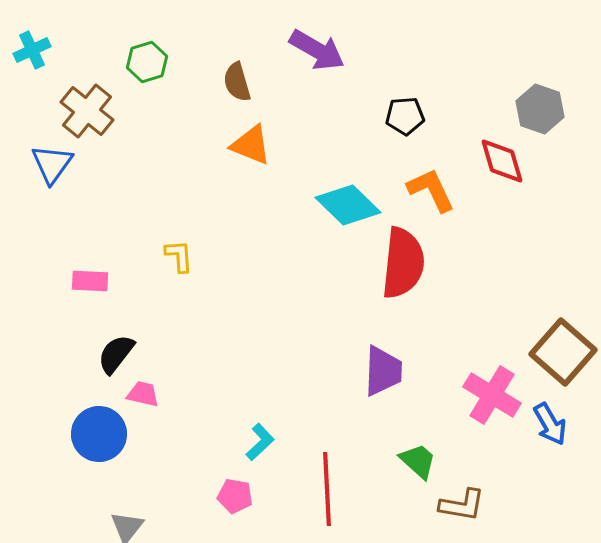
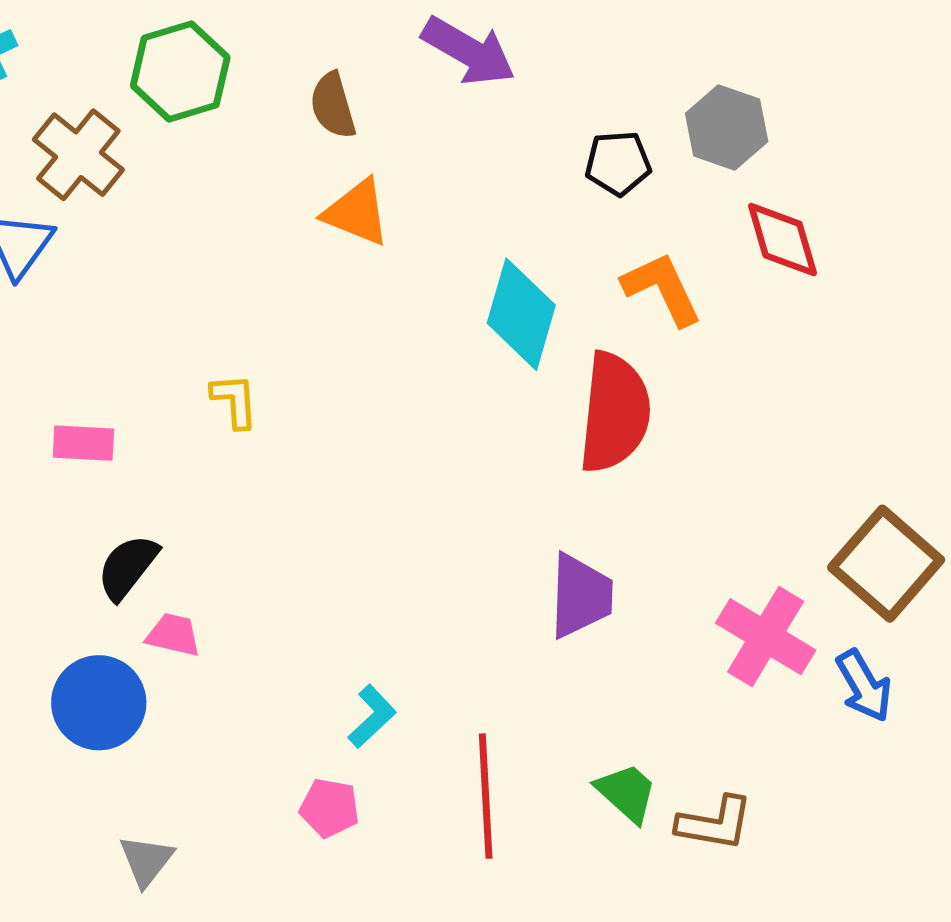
green hexagon: (147, 62) -> (180, 72), size x1.4
gray hexagon: (540, 109) -> (727, 128), moved
cyan diamond: (348, 205) -> (521, 314), turned 62
green trapezoid: (418, 461) -> (626, 793), moved

